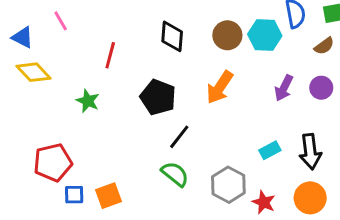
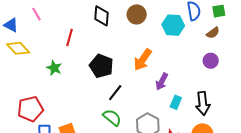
brown circle: (227, 35) -> (137, 14), moved
black diamond: (172, 36) -> (102, 16), moved
purple arrow: (284, 88) -> (162, 82), moved
cyan rectangle: (270, 150) -> (176, 102), turned -40

